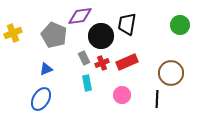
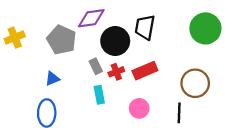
green circle: (180, 25) -> (205, 28), size x1.4
blue ellipse: (41, 99) -> (47, 113), turned -30

